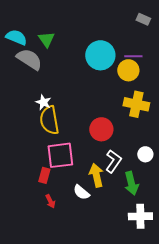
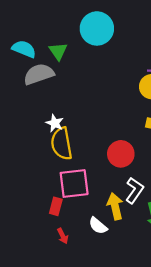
cyan circle: (100, 55) -> (97, 28), moved
gray semicircle: (29, 59) -> (39, 74), turned -52

